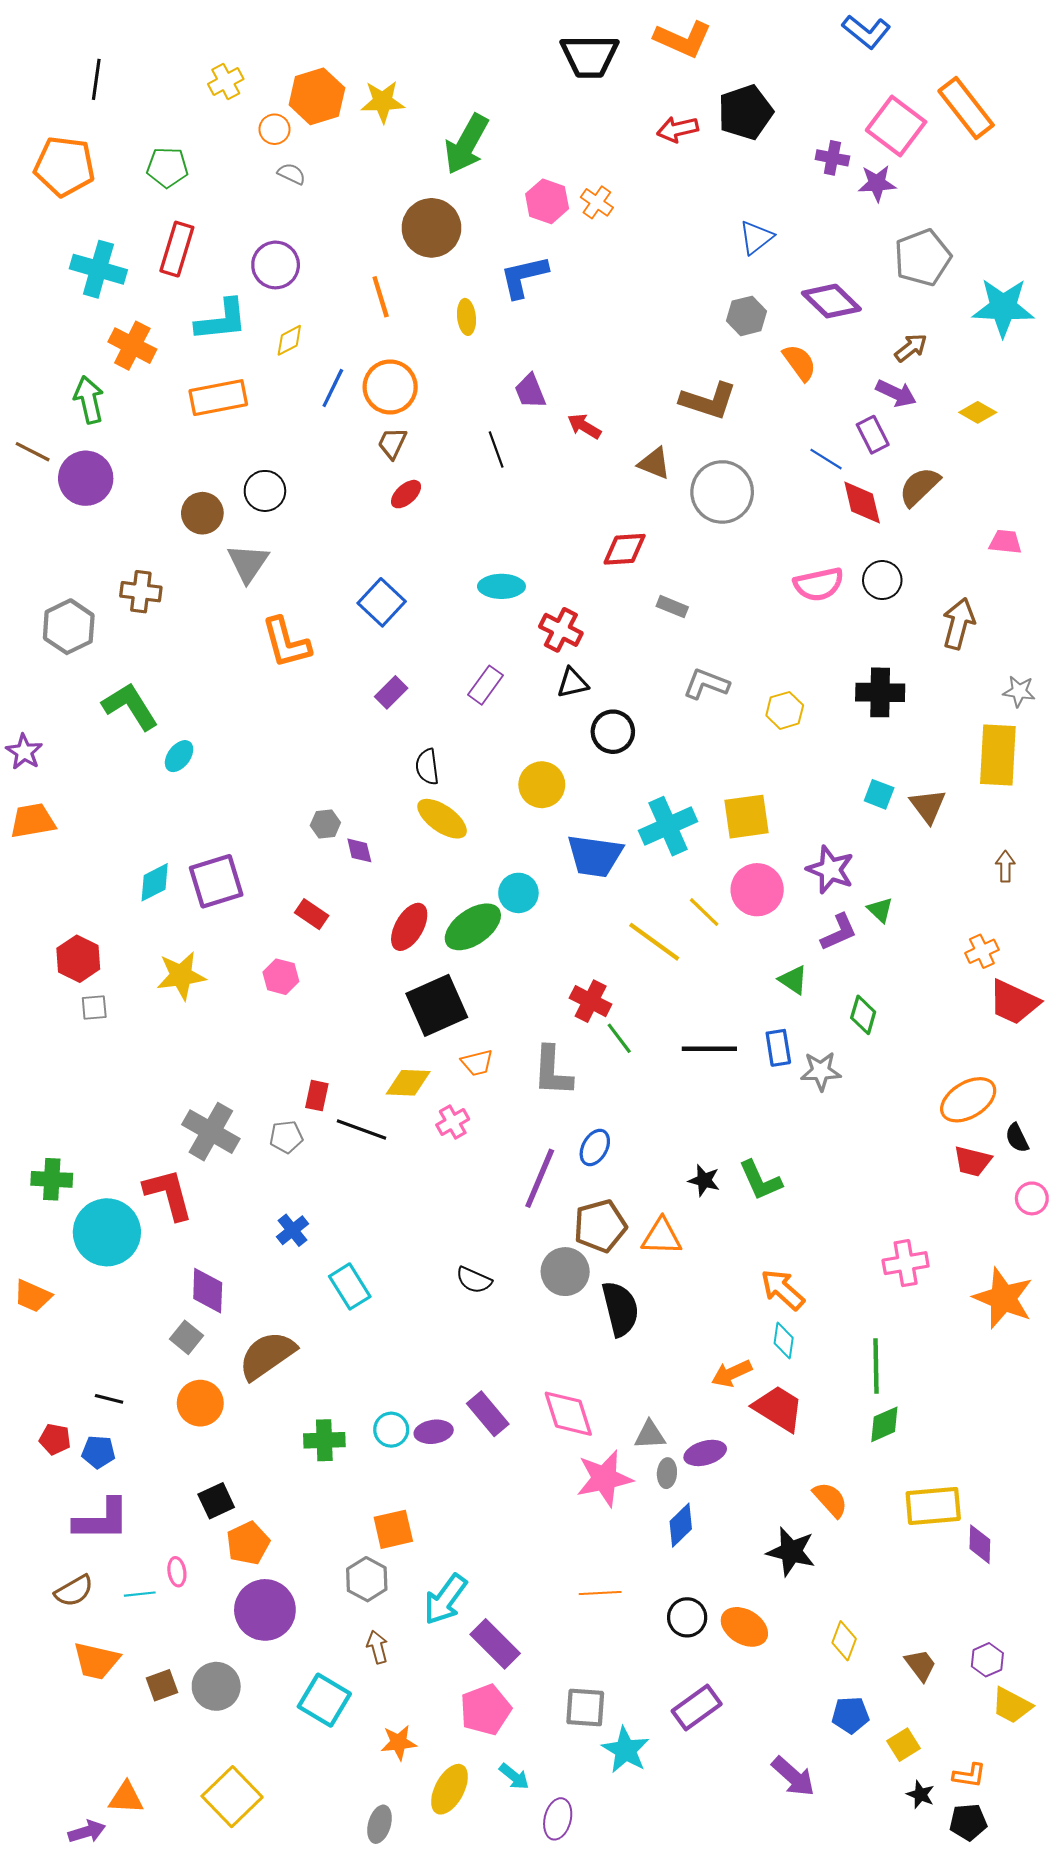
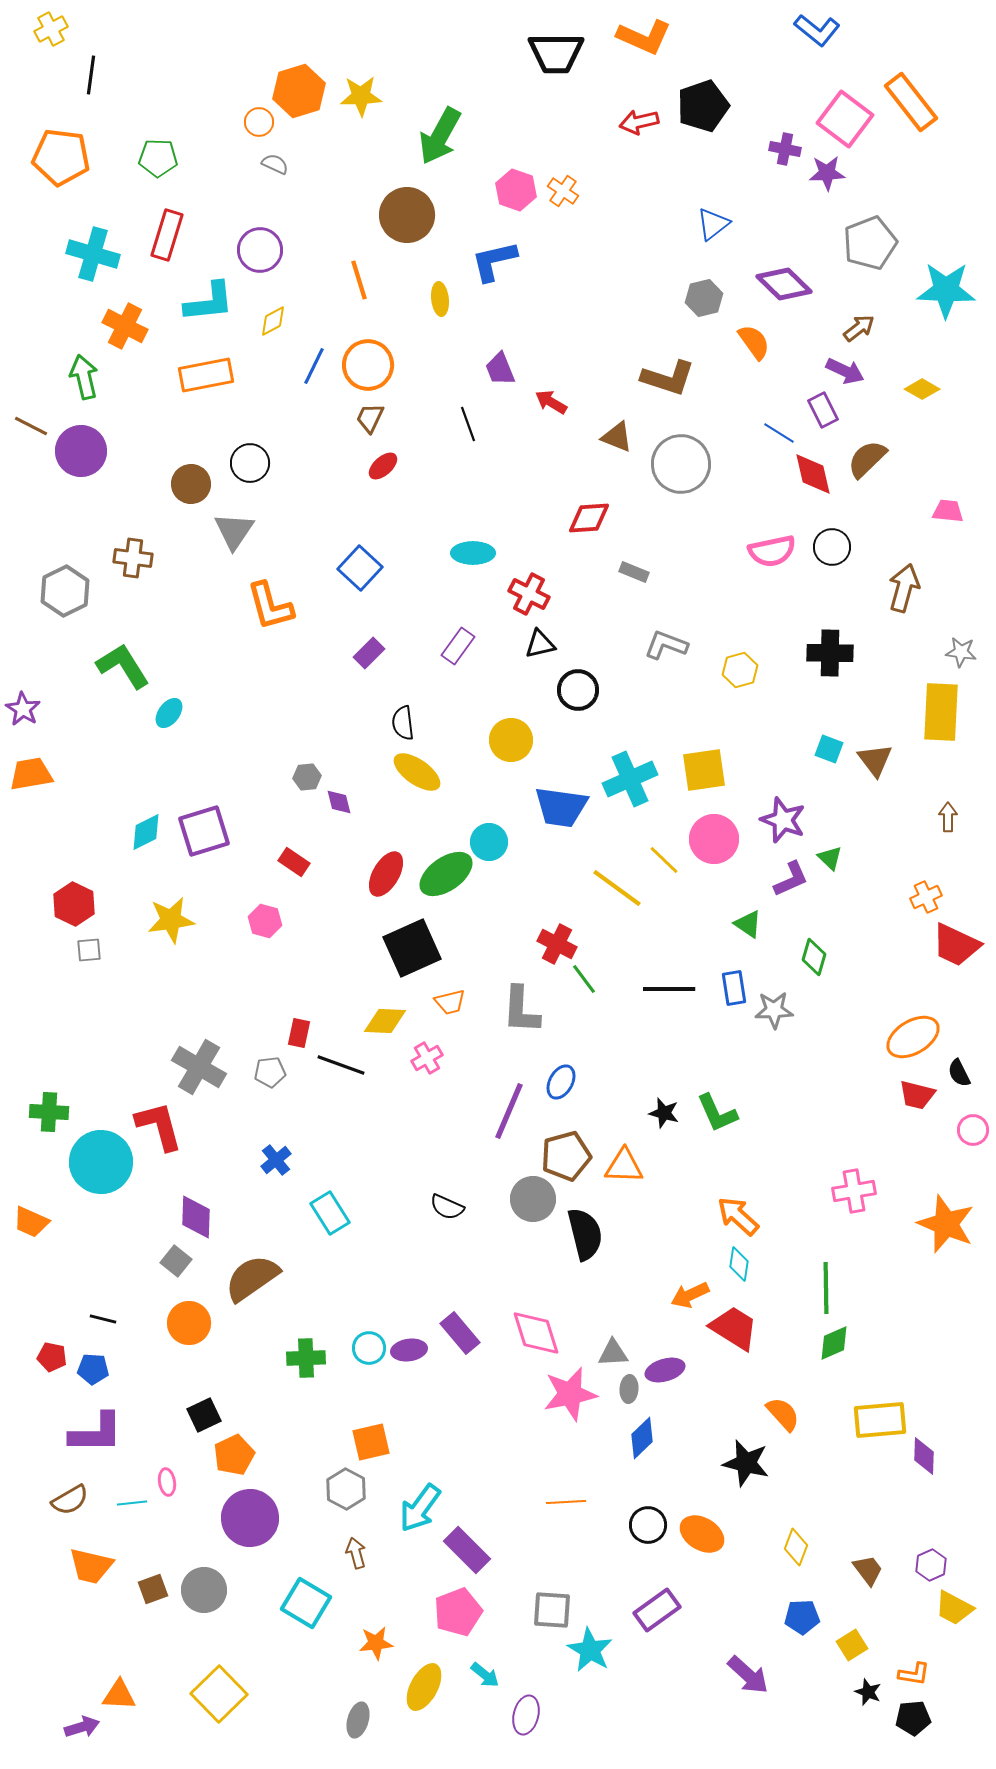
yellow cross: (226, 81) -> (51, 29), moved

